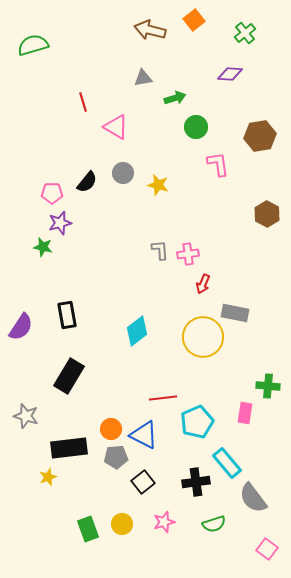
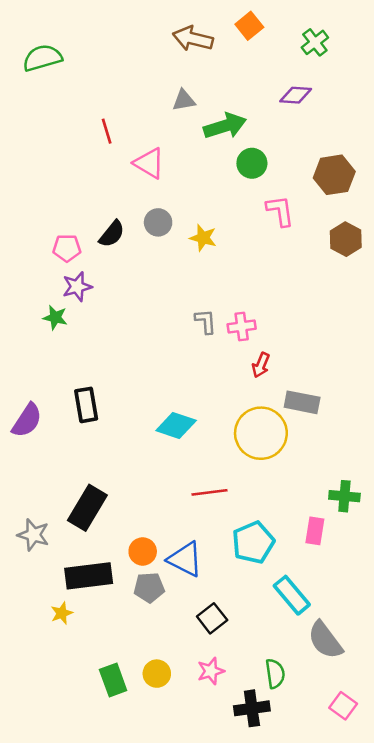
green arrow: (175, 98) -> (225, 126), size x1.5
brown hexagon: (267, 214) -> (346, 239), moved
cyan diamond: (137, 331) -> (176, 425), turned 56
black rectangle: (69, 376) -> (87, 508), moved
red line: (163, 398) -> (209, 492), moved
black square: (143, 482) -> (212, 618), moved
black cross: (196, 482) -> (252, 708), moved
green semicircle: (214, 524) -> (275, 674), turned -80

